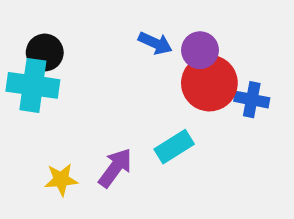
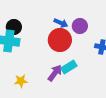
red circle: (209, 83) -> (60, 40), moved
purple arrow: (115, 168) -> (55, 73), moved

